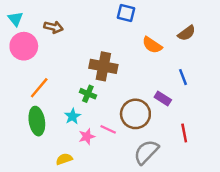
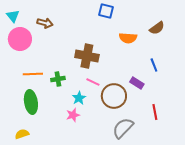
orange semicircle: (152, 45) -> (128, 38), turned -30
orange line: (39, 88) -> (33, 74), turned 48
green cross: (88, 94) -> (58, 79), moved, turned -32
cyan star: (72, 116) -> (79, 98), moved
pink line: (108, 129) -> (93, 82), moved
yellow semicircle: (64, 159) -> (22, 134), moved

